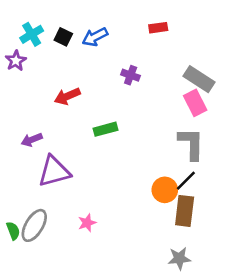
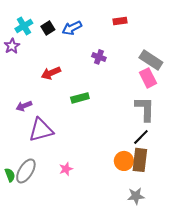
black square: (63, 37) -> (48, 28), turned 32
orange circle: (165, 190) -> (124, 161), moved

